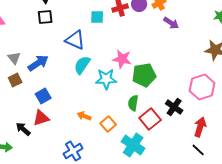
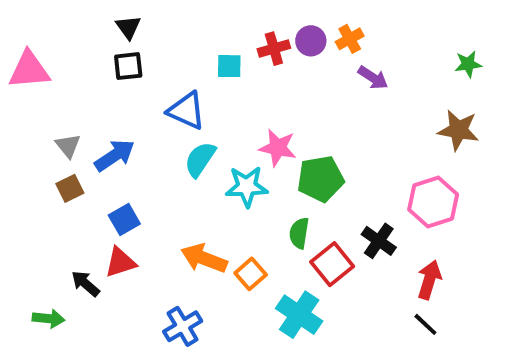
orange arrow: (84, 116) -> (204, 258), size x1.6

